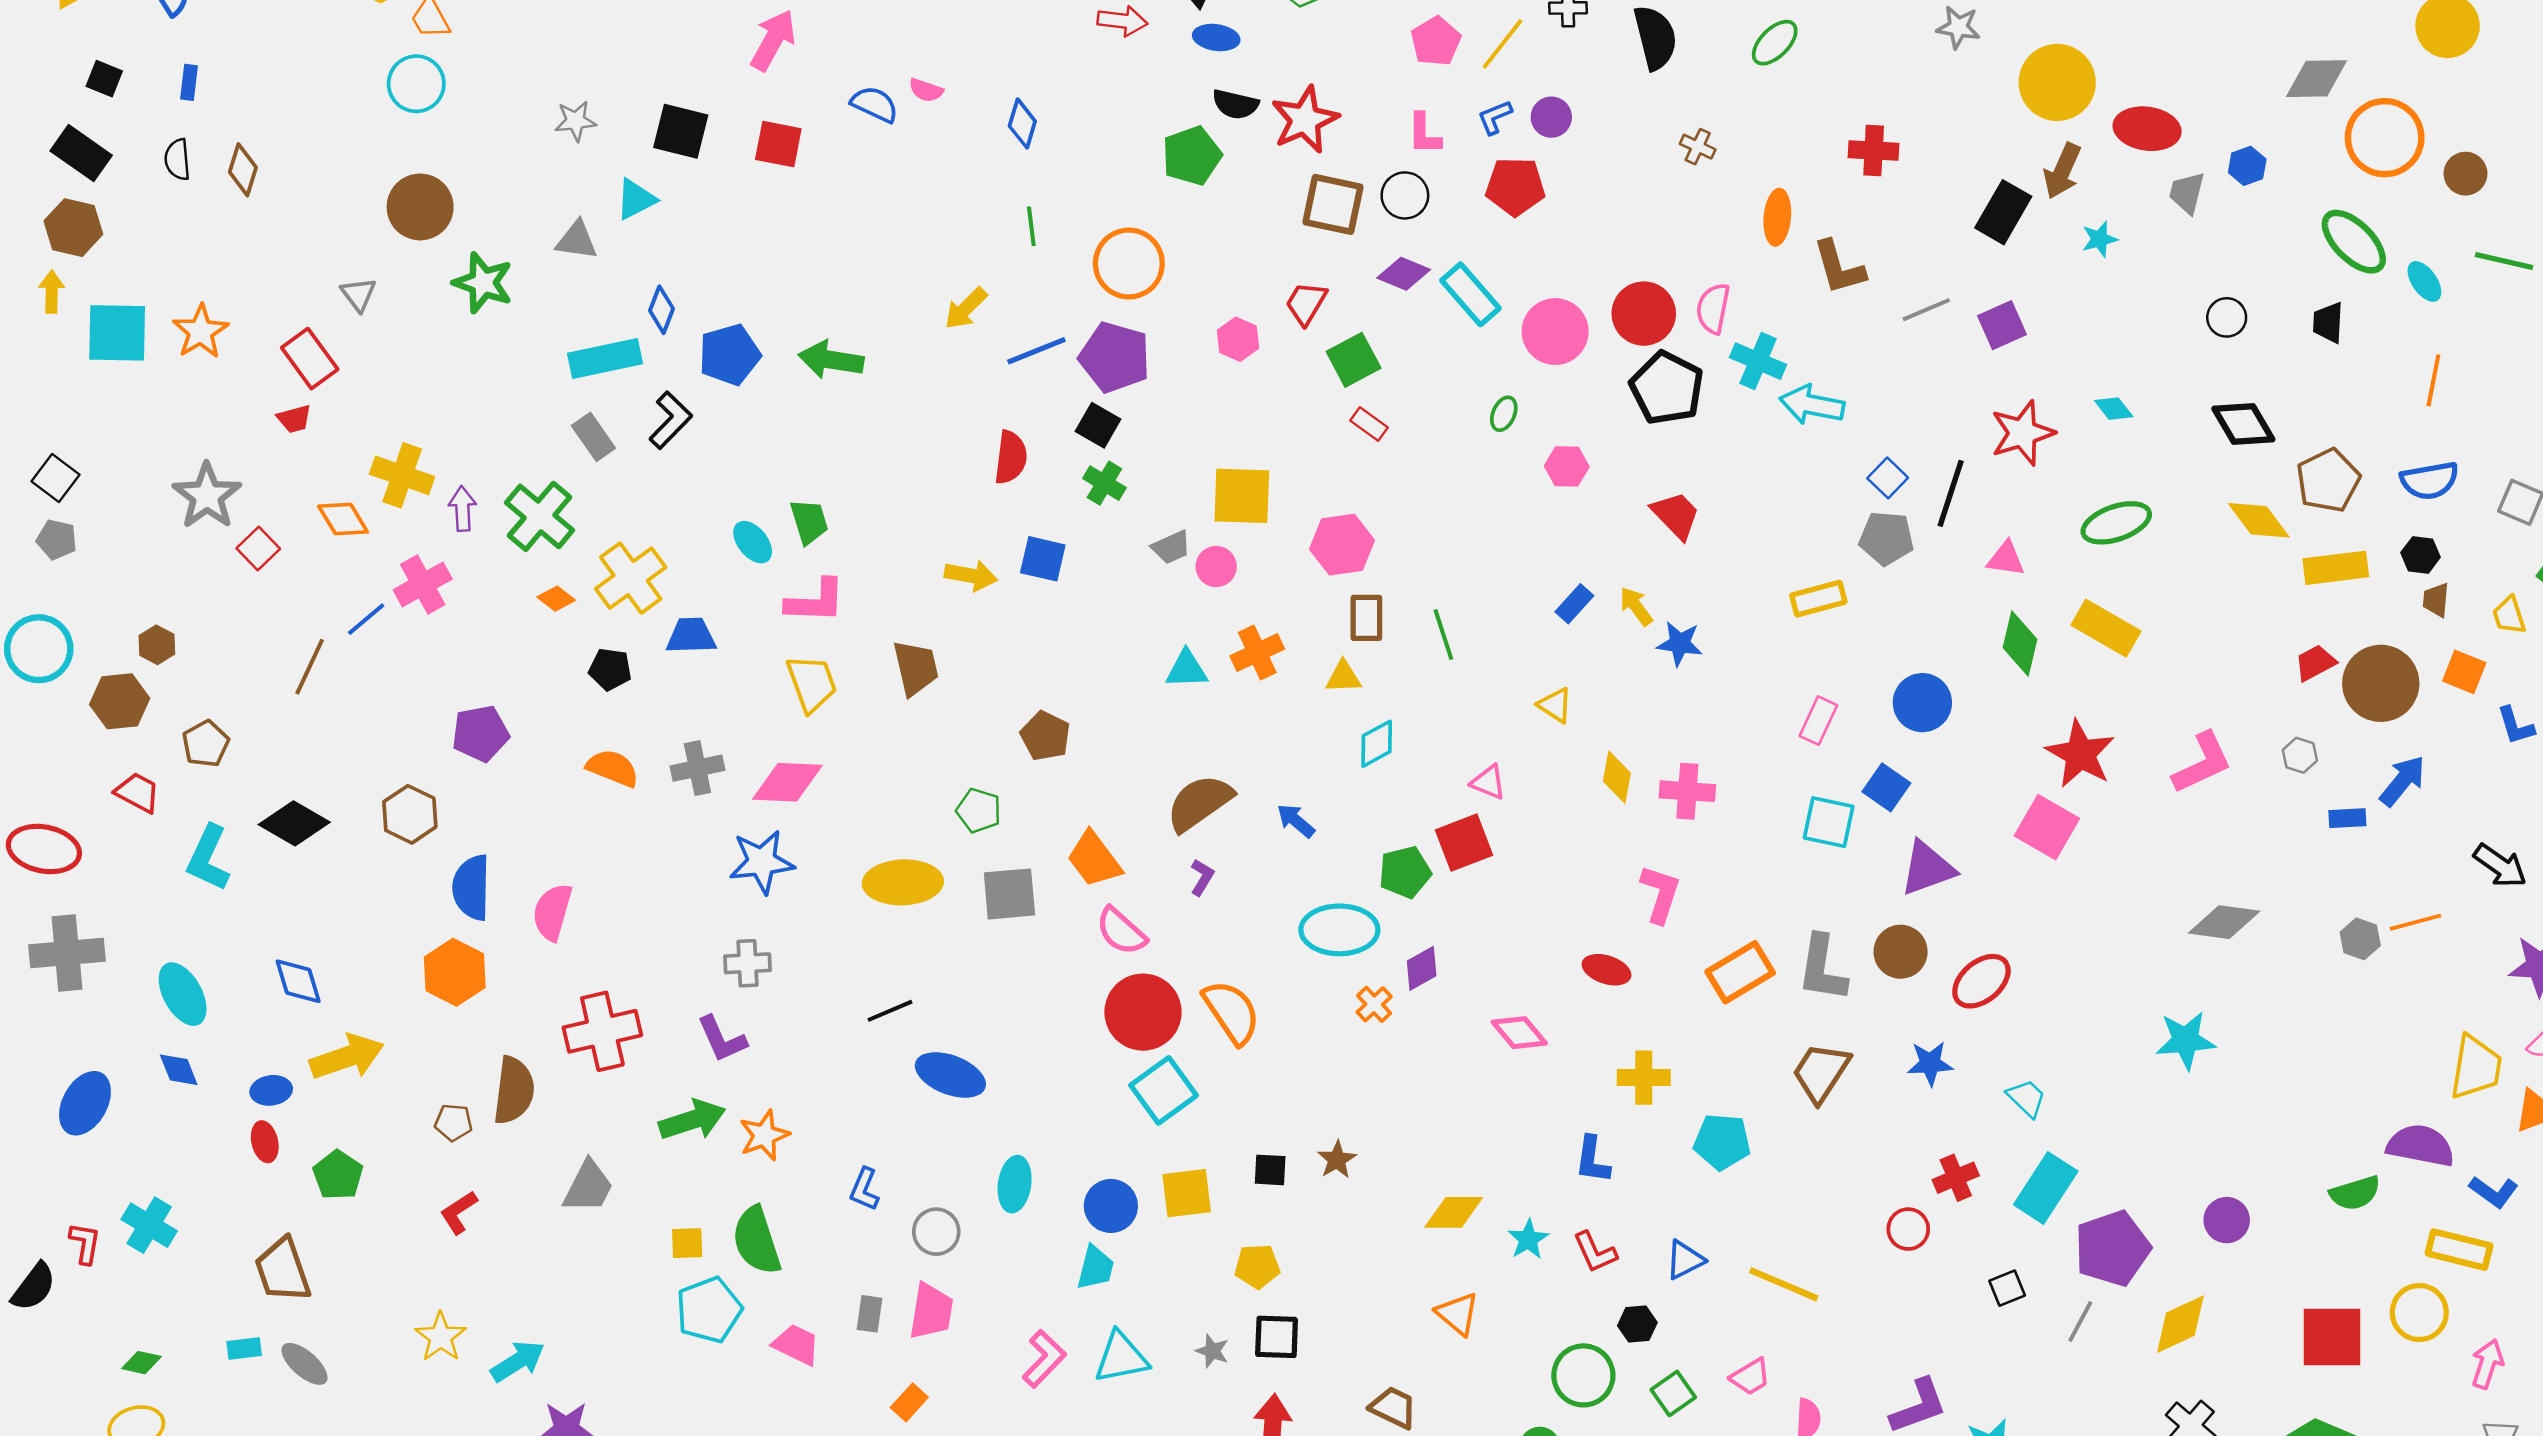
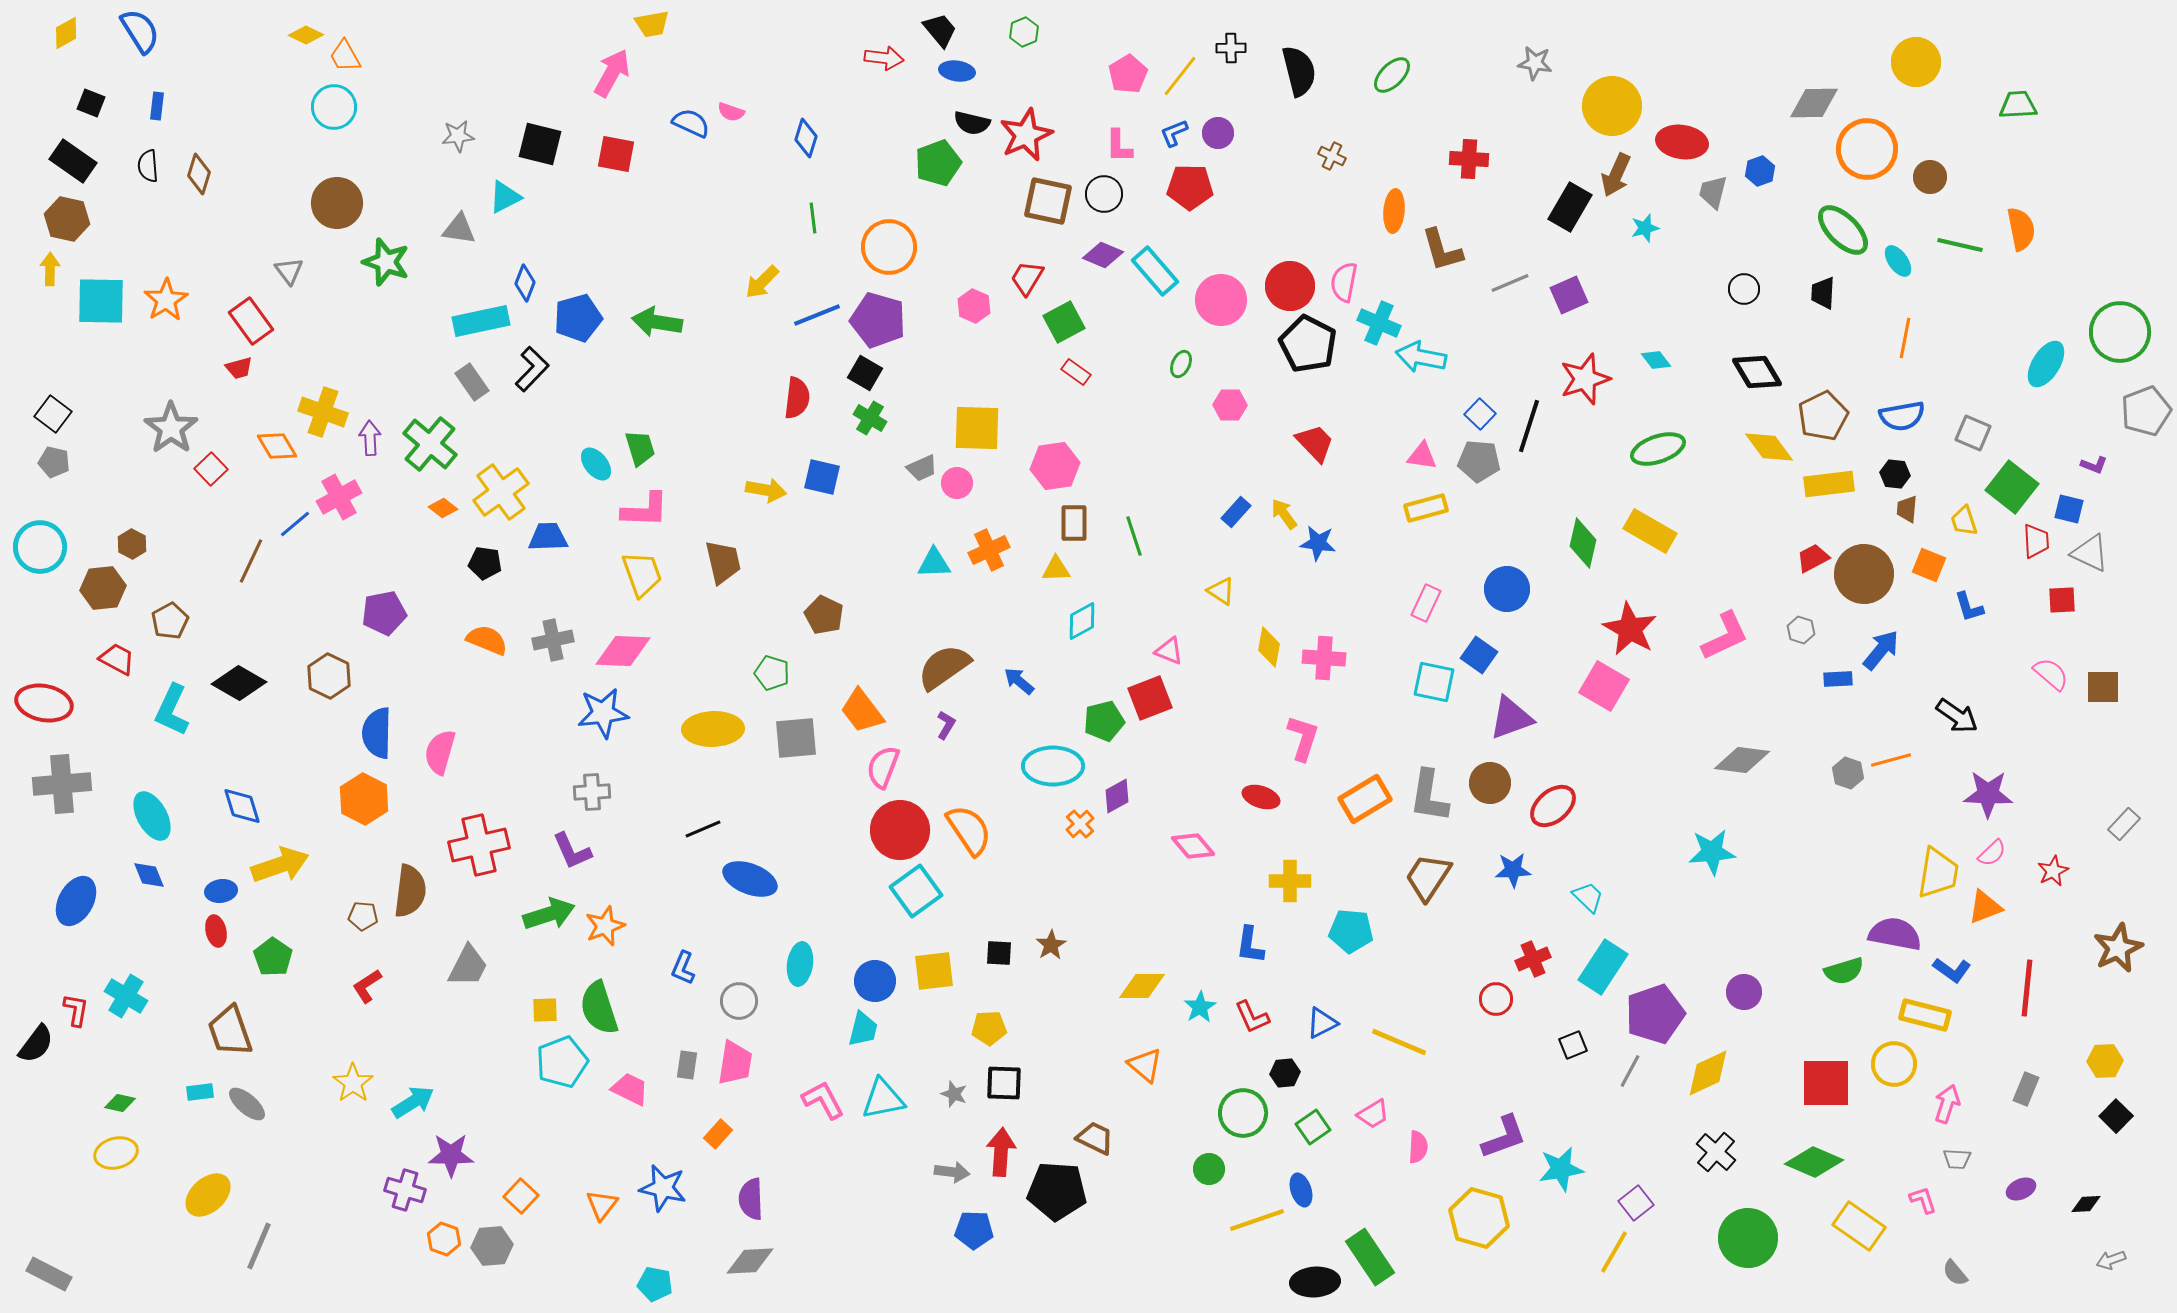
pink triangle: (2006, 559) -> (1422, 456), moved
pink semicircle: (1121, 931) -> (883, 767), turned 69
pink L-shape: (1044, 1359) -> (823, 1100), turned -72

